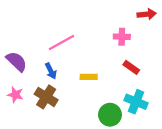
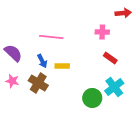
pink line: (61, 43) -> (51, 37), turned 35
yellow rectangle: (89, 77) -> (62, 66), moved
cyan cross: (136, 102) -> (114, 87), turned 30

